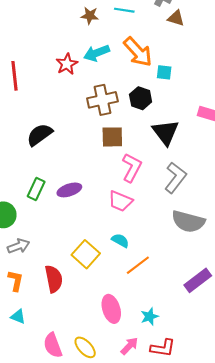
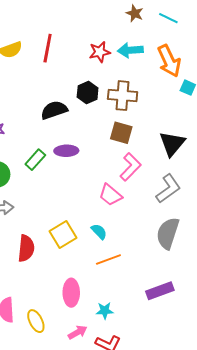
black hexagon: (141, 98) -> (88, 93), moved
purple ellipse: (69, 190) -> (66, 151), moved
gray semicircle: (188, 222) -> (168, 233), turned 76

